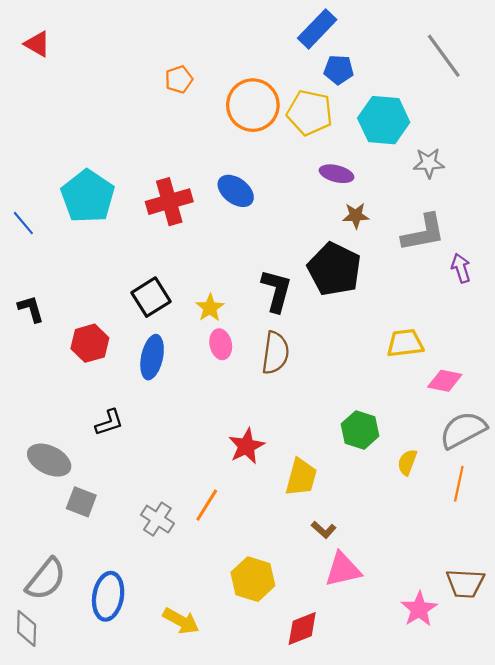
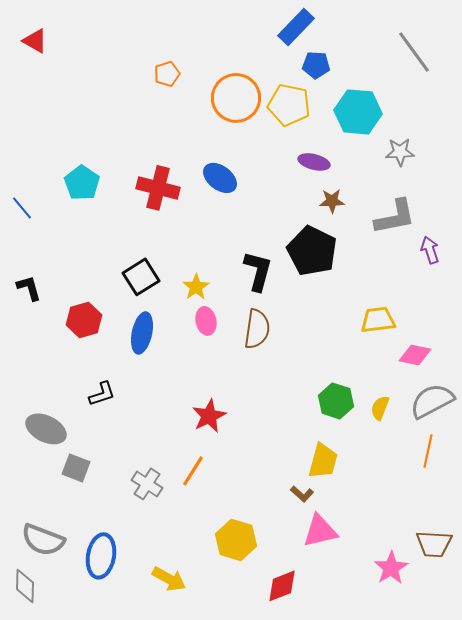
cyan pentagon: (88, 196) -> (82, 183), size x0.7
red cross: (169, 202) -> (158, 188), turned 30
red star: (246, 446) -> (209, 416), moved
yellow semicircle: (407, 462) -> (380, 408), moved
yellow trapezoid: (301, 477) -> (323, 461), moved
gray semicircle: (46, 579) -> (43, 540), turned 72

